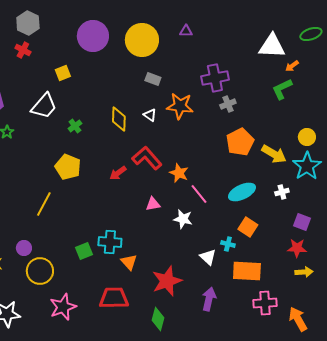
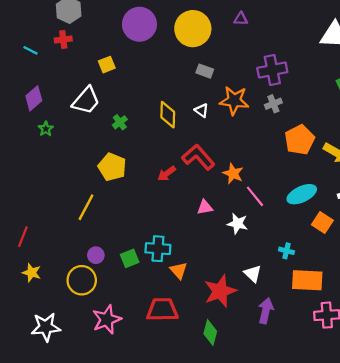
red cross: (23, 50) -> (63, 39), turned -35
gray cross: (228, 104) -> (273, 104), moved
orange square: (248, 227) -> (322, 223), moved
purple circle: (24, 248) -> (96, 255), moved
white triangle: (208, 257) -> (253, 274), moved

